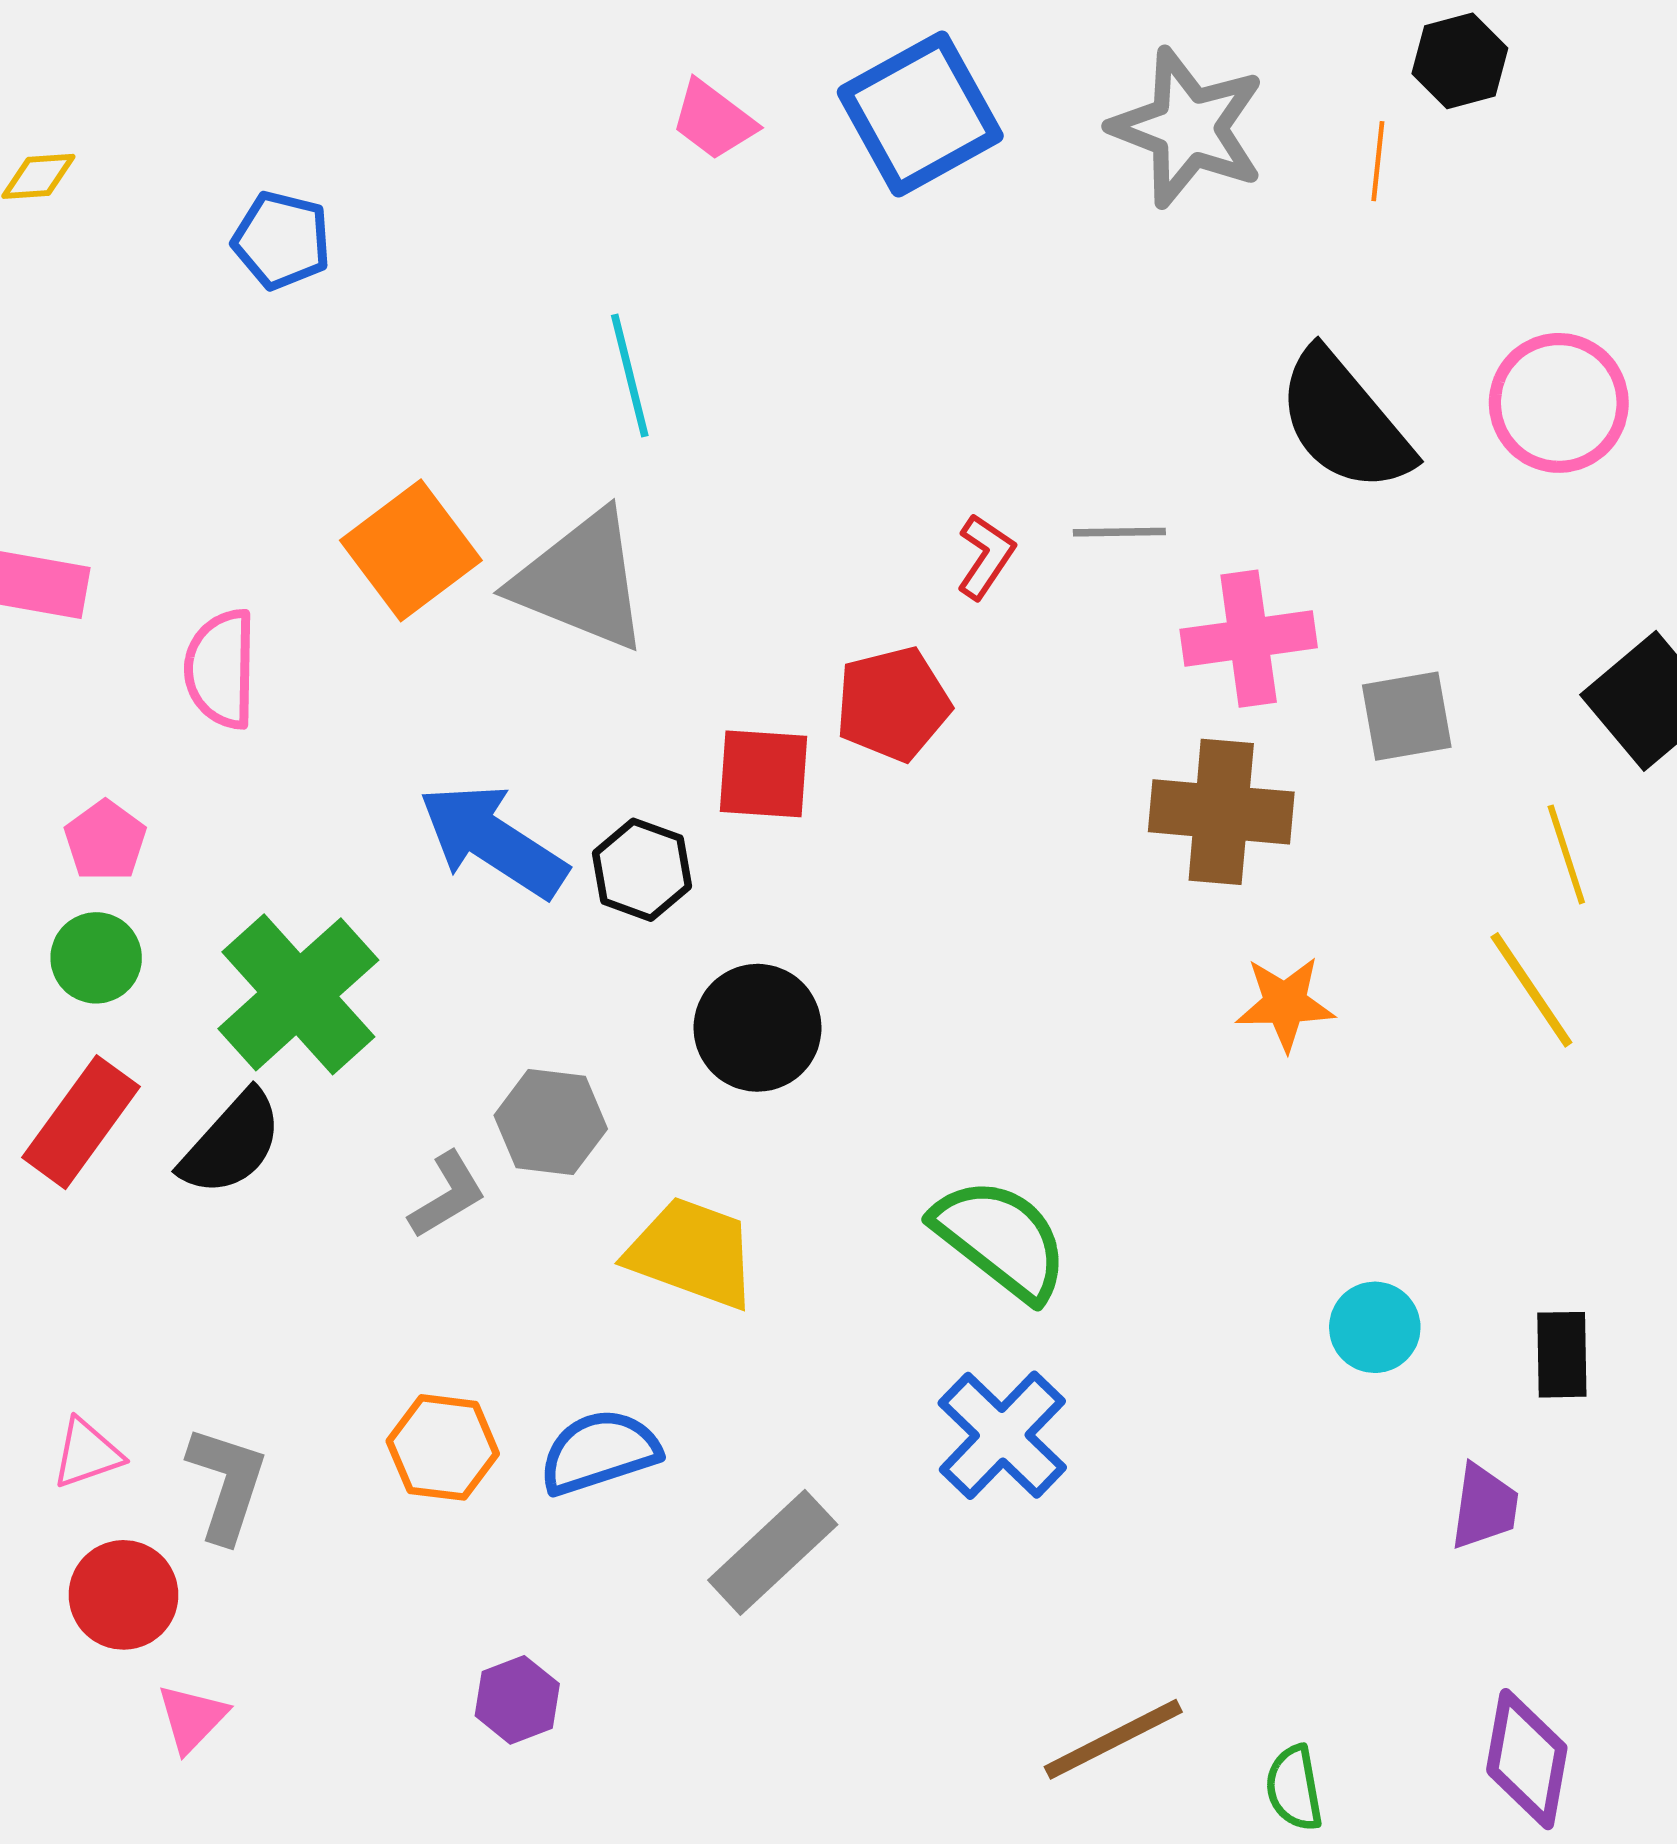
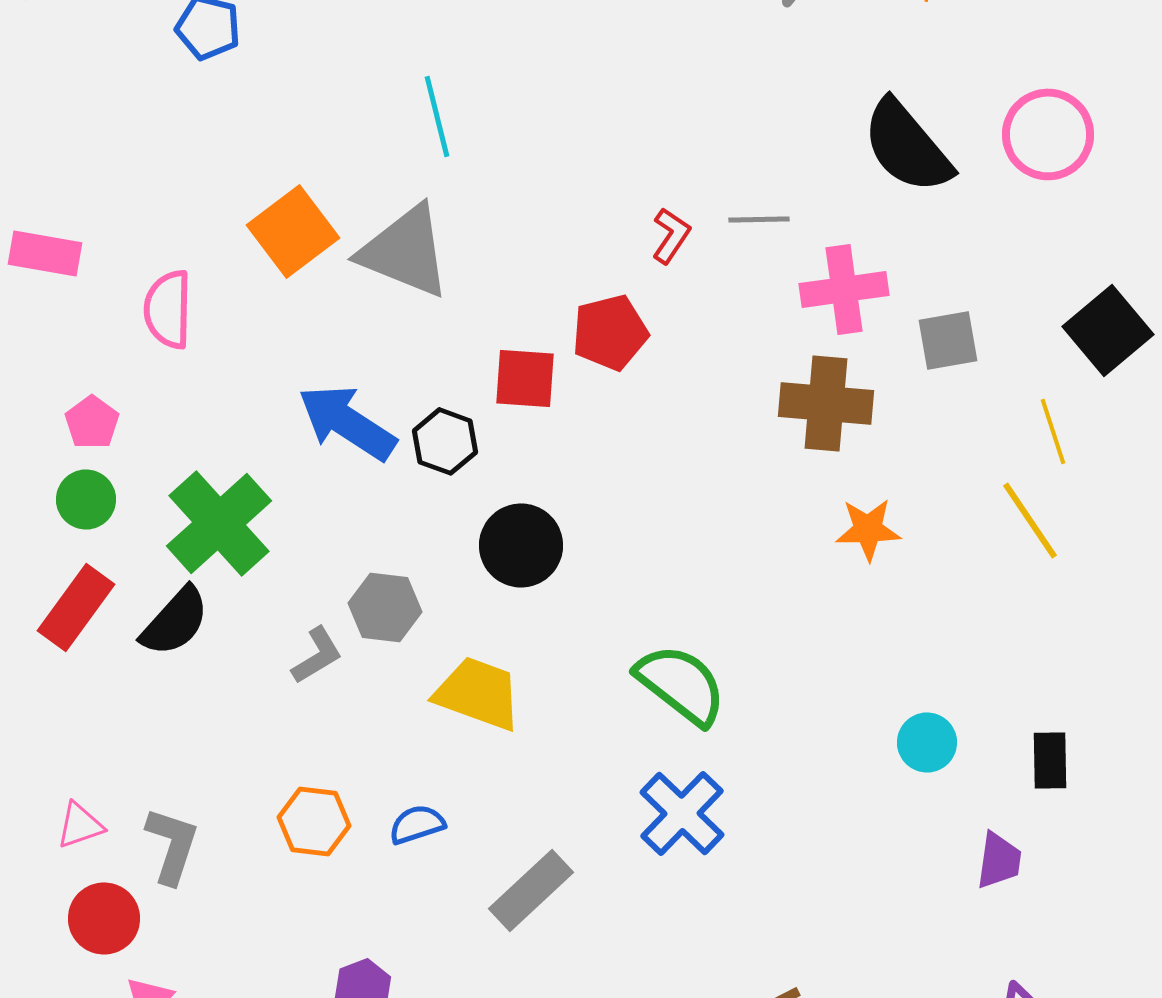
blue semicircle: (599, 1452) -> (417, 824), size x0.7

